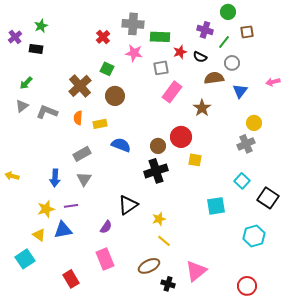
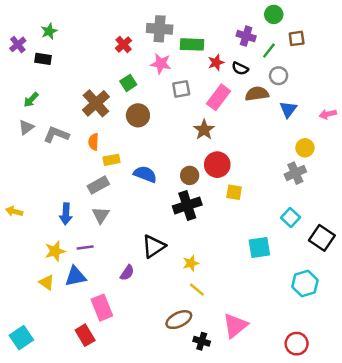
gray square: (161, 68) -> (181, 89), moved
green square: (107, 69) -> (128, 83), turned 32
pink arrow: (273, 82) -> (328, 114), moved
pink rectangle: (172, 92) -> (218, 97), moved
brown star: (202, 108) -> (204, 130), moved
yellow rectangle: (100, 124) -> (112, 160), moved
cyan square: (25, 259) -> (21, 338), moved
pink rectangle: (105, 259) -> (102, 308), moved

